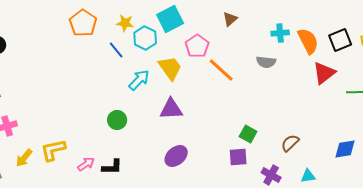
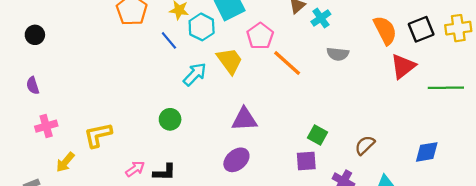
cyan cross: (280, 33) -> (321, 18), moved, turned -30
purple triangle: (171, 109) -> (244, 119), moved
yellow L-shape: (53, 150) -> (98, 135), moved

